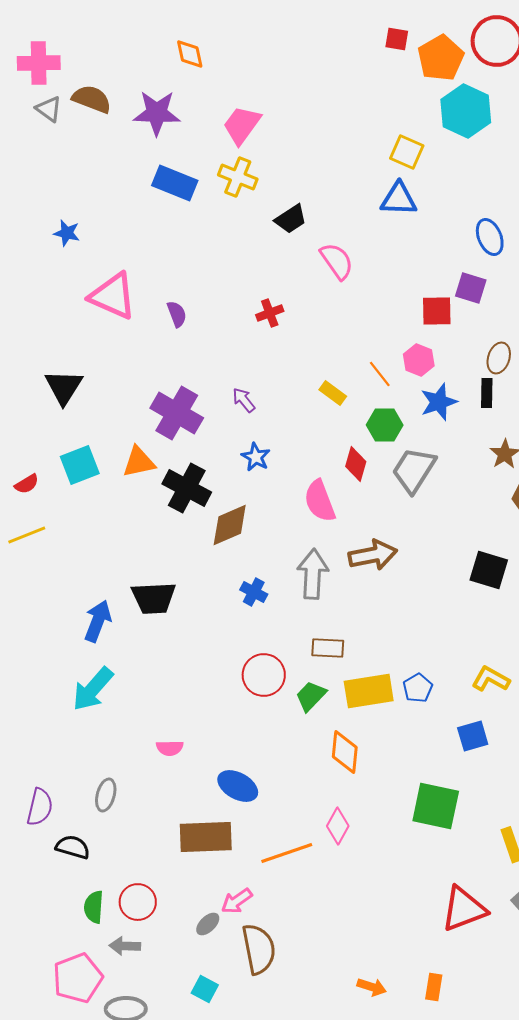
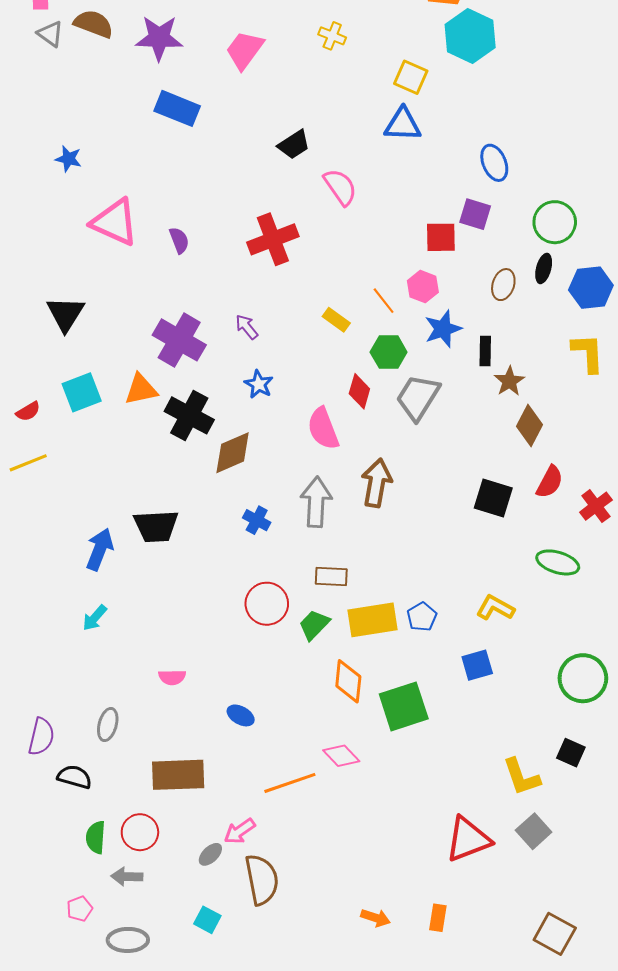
yellow cross: (238, 177) -> (332, 36), moved, size x0.7
red cross: (270, 313) -> (273, 239), size x1.8
black rectangle: (487, 393) -> (485, 351), moved
brown arrow: (373, 555) -> (377, 483), turned -69
cyan arrow: (93, 689) -> (95, 618), size x0.6
blue ellipse: (238, 786) -> (241, 715), size x0.7
green square: (436, 806) -> (404, 706), moved, turned -30
pink diamond: (338, 826) -> (341, 756), turned -72
brown rectangle: (206, 837) -> (178, 775), moved
pink pentagon: (78, 978) -> (80, 909), size x0.5

